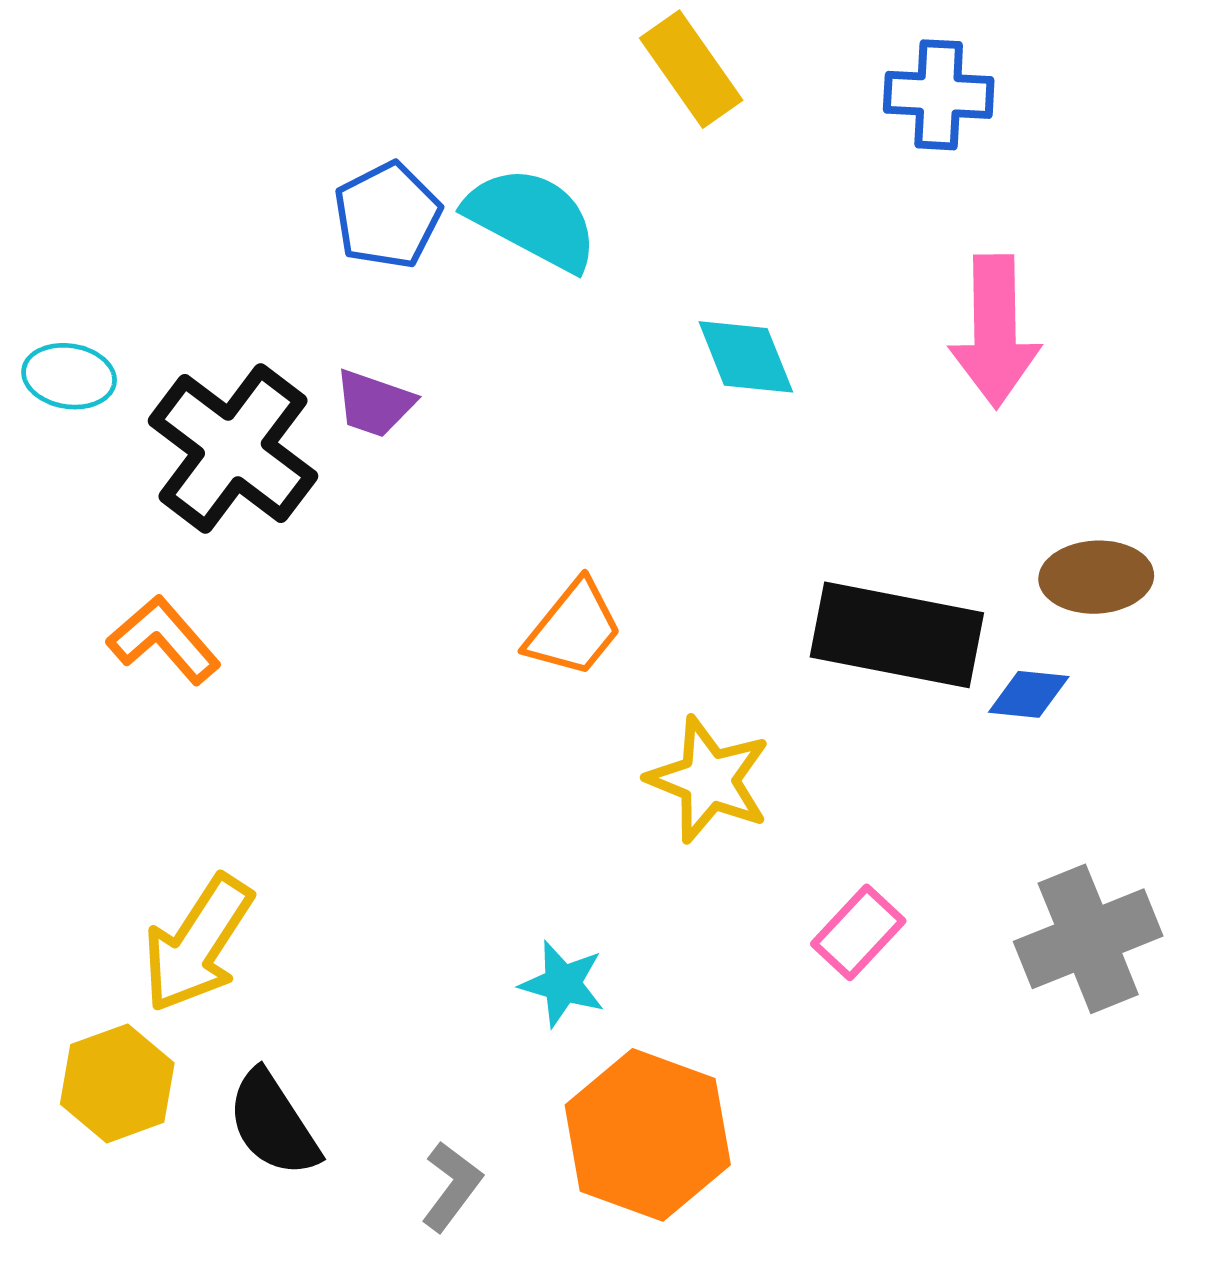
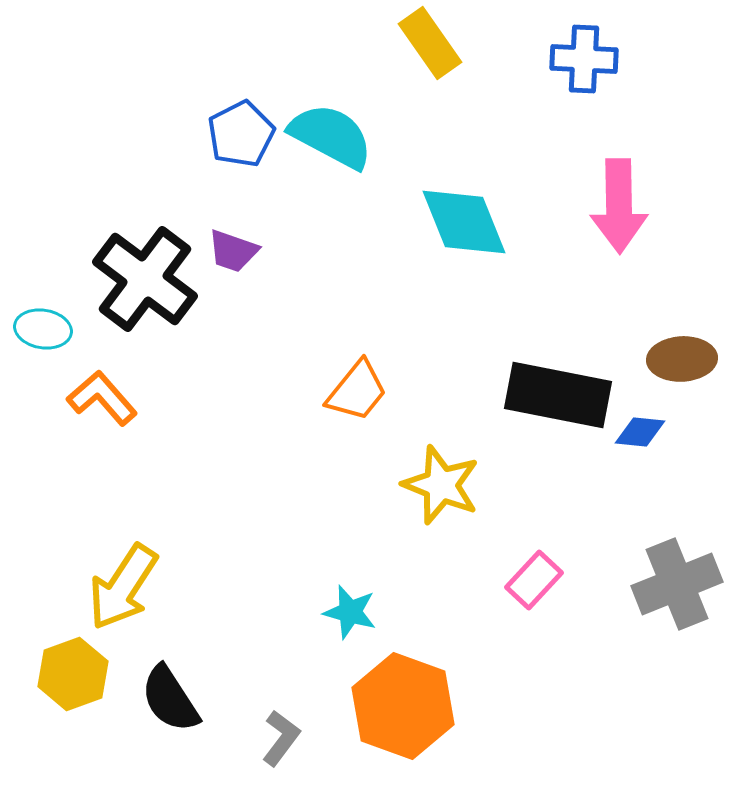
cyan diamond: (746, 357) -> (464, 222), size x1.4
cyan ellipse: (69, 376) -> (43, 329), moved

